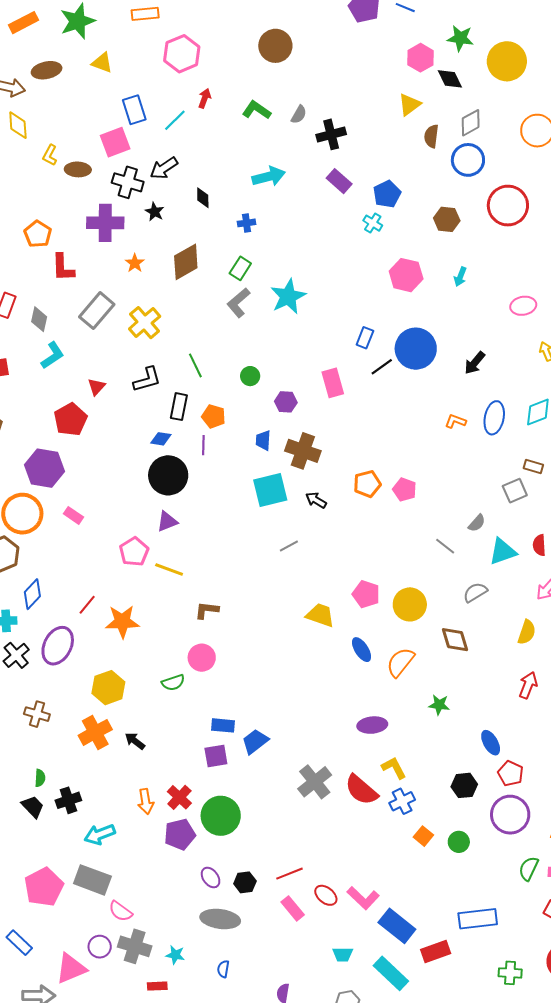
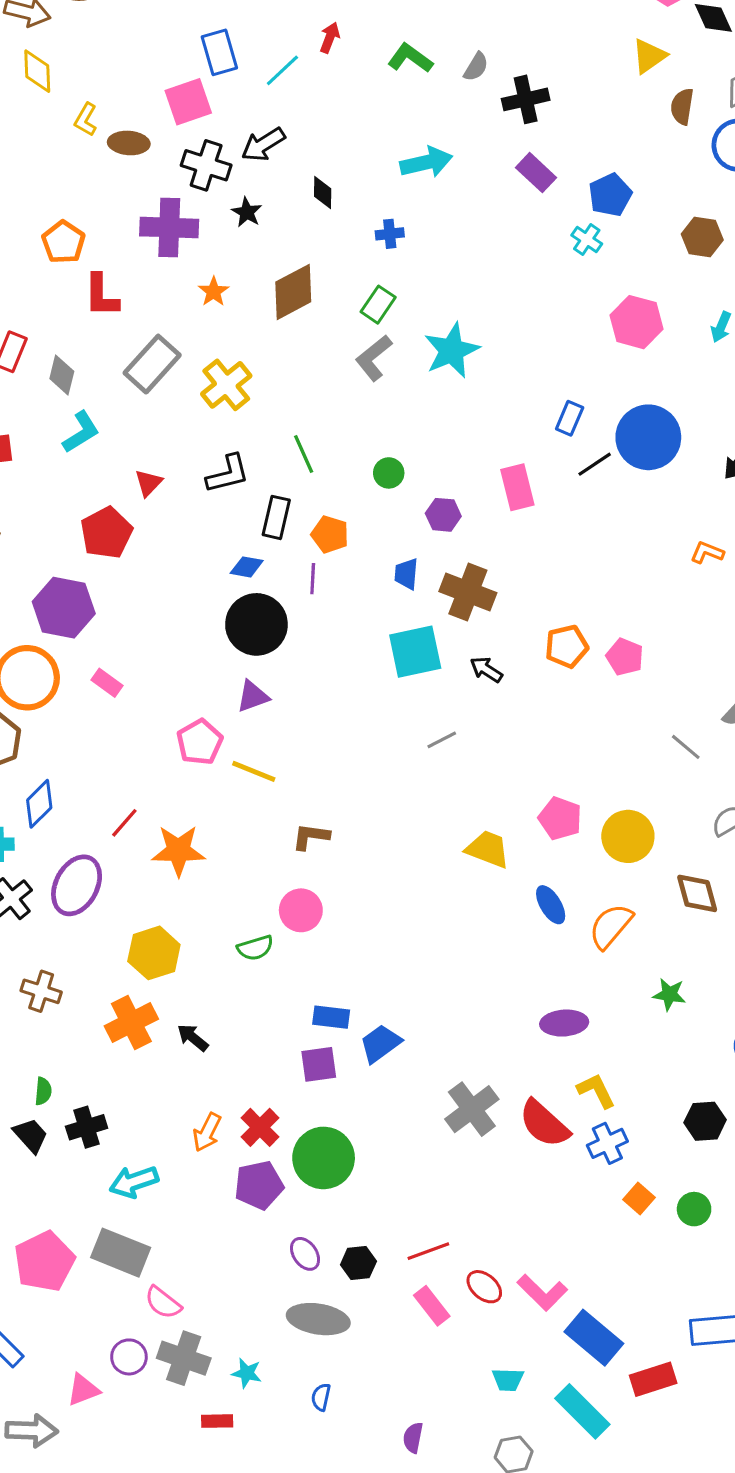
orange arrow: (146, 801) -> (207, 1132), turned 35
pink triangle: (71, 968) -> (83, 1390), size x0.7

